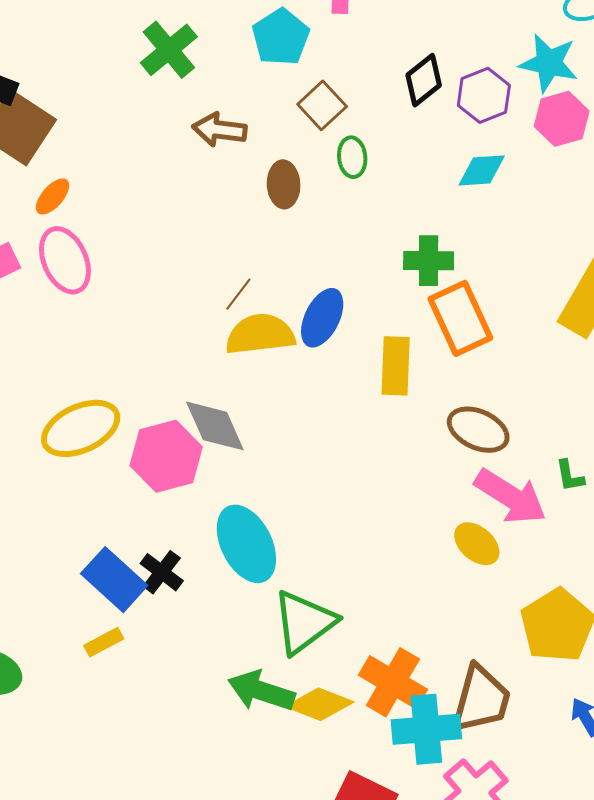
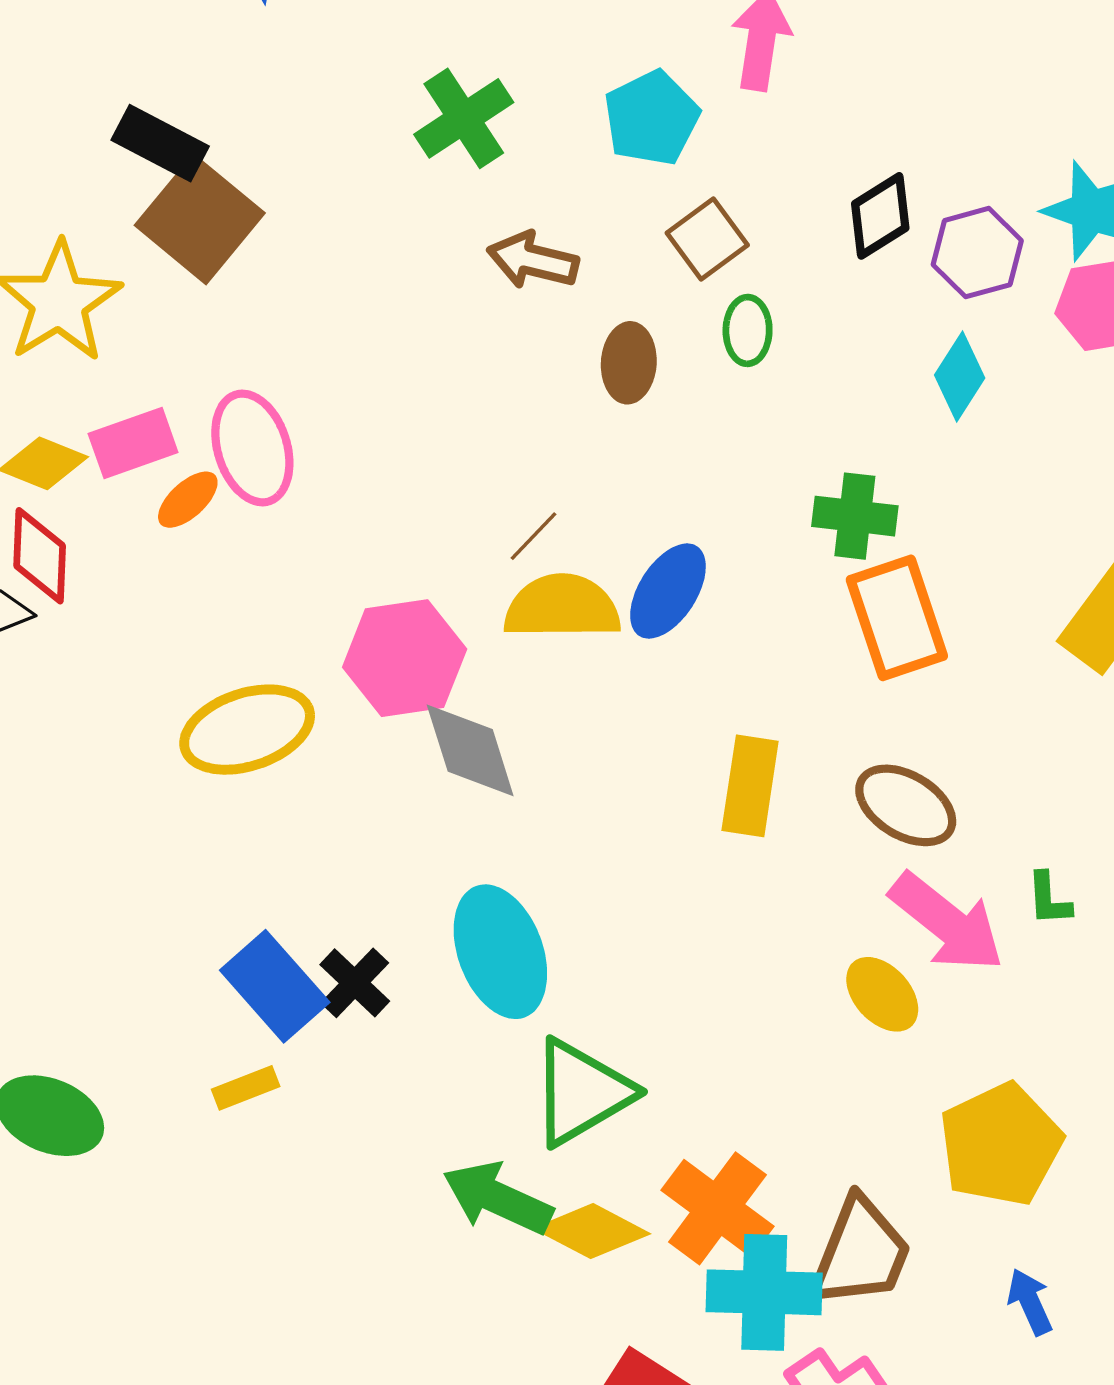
cyan diamond: (482, 170) -> (960, 376), turned -60
orange ellipse: (53, 197) -> (188, 500), moved
yellow rectangle: (396, 366) -> (750, 786), moved
pink hexagon: (166, 456) -> (405, 658), moved

